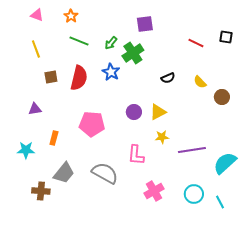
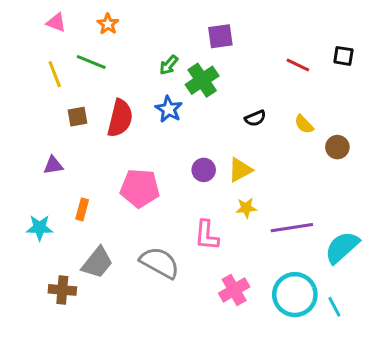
green line: (79, 41) -> (91, 62), moved
cyan circle: (194, 194) -> (295, 295), size x1.5

